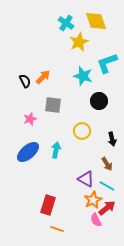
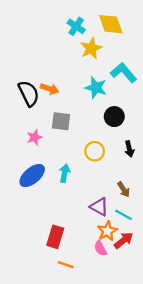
cyan L-shape: (107, 63) -> (124, 73), turned 70
orange arrow: (43, 77) -> (50, 89), turned 63
black semicircle: (25, 81) -> (29, 93), size x1.6
black arrow: (112, 139) -> (129, 149), moved
pink semicircle: (96, 220) -> (100, 248), moved

